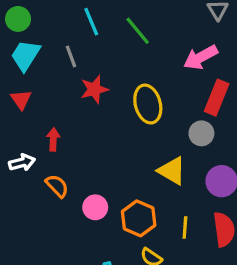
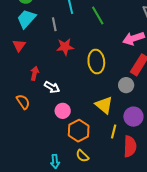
white arrow: (22, 163) -> (52, 87), moved, turned 35
orange semicircle: (57, 186) -> (23, 102), moved
pink circle: (95, 207) -> (63, 111), moved
yellow line: (185, 228) -> (114, 132), moved

